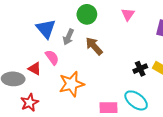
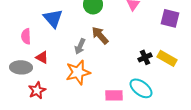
gray arrow: (68, 37) -> (80, 46), moved
pink semicircle: (52, 57) -> (26, 36), moved, turned -147

